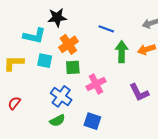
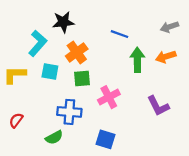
cyan L-shape: (34, 36) -> (38, 43), turned -60
blue cross: (61, 96) -> (69, 112), turned -30
green semicircle: (57, 121) -> (54, 137), moved

